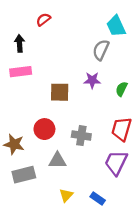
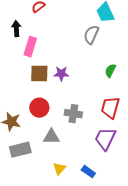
pink rectangle: (21, 72) -> (30, 47), moved, turned -66
purple star: (92, 80) -> (61, 74), moved
brown square: (60, 92) -> (39, 74), moved

